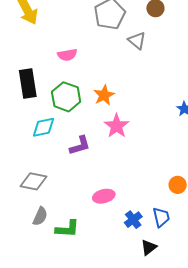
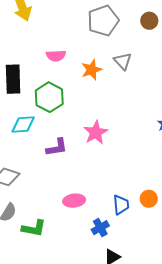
gray triangle: (137, 41) -> (123, 61), moved
orange star: (104, 95) -> (92, 70), moved
blue trapezoid: (161, 217) -> (121, 205), moved

